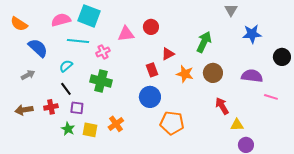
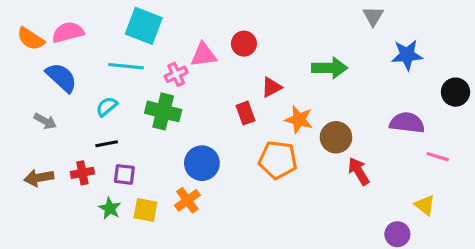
pink semicircle: (61, 20) -> (68, 32), moved
green arrow: (204, 42) -> (330, 68), turned 65
pink cross: (103, 52) -> (176, 74), moved
brown circle: (213, 73) -> (336, 137), moved
gray arrow: (28, 75) -> (45, 121), turned 56
green cross: (101, 81) -> (163, 111), moved
black line: (66, 89) -> (107, 144), turned -64
blue circle: (150, 97) -> (202, 163), moved
orange pentagon: (172, 123) -> (278, 160), moved
yellow triangle: (237, 125) -> (425, 205), moved, turned 40

